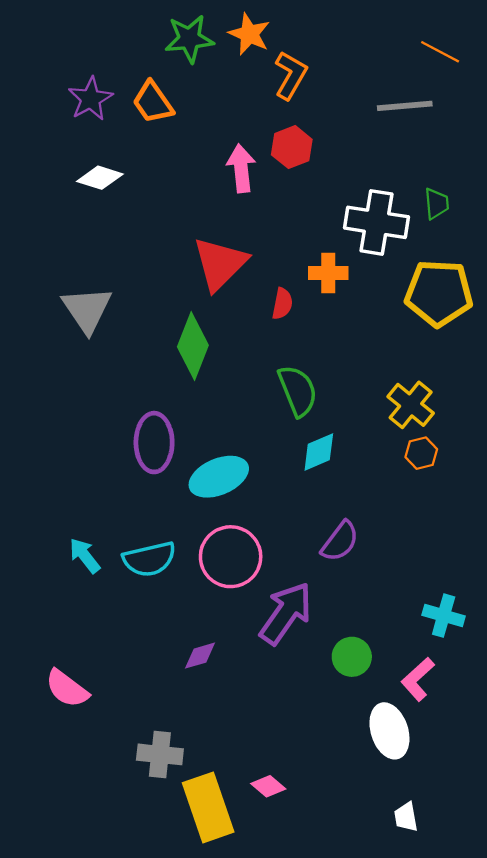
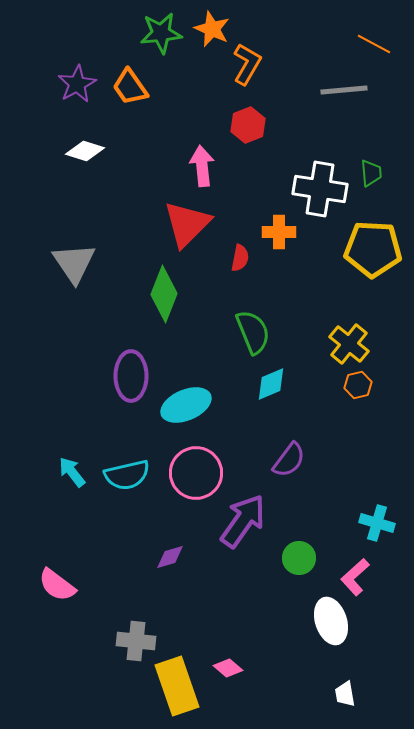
pink arrow: (241, 168) -> (202, 166), moved

